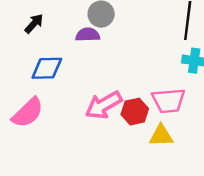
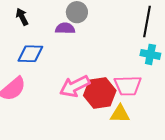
black arrow: (34, 24) -> (22, 17), turned -72
red hexagon: (135, 112) -> (100, 93), size x1.4

